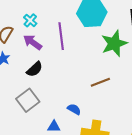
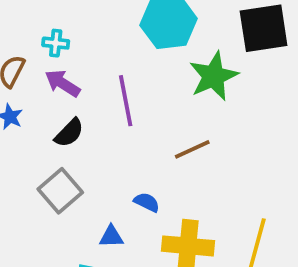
cyan cross: (30, 20) -> (56, 43), turned -32
purple line: (61, 36) -> (126, 101), moved

